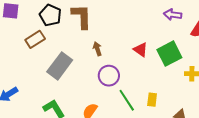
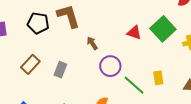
brown rectangle: (35, 39) -> (30, 64), moved
gray rectangle: (60, 66) -> (60, 70), size x0.6

